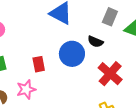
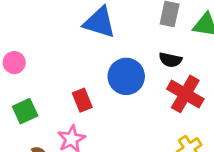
black semicircle: (95, 42) -> (170, 60), moved

